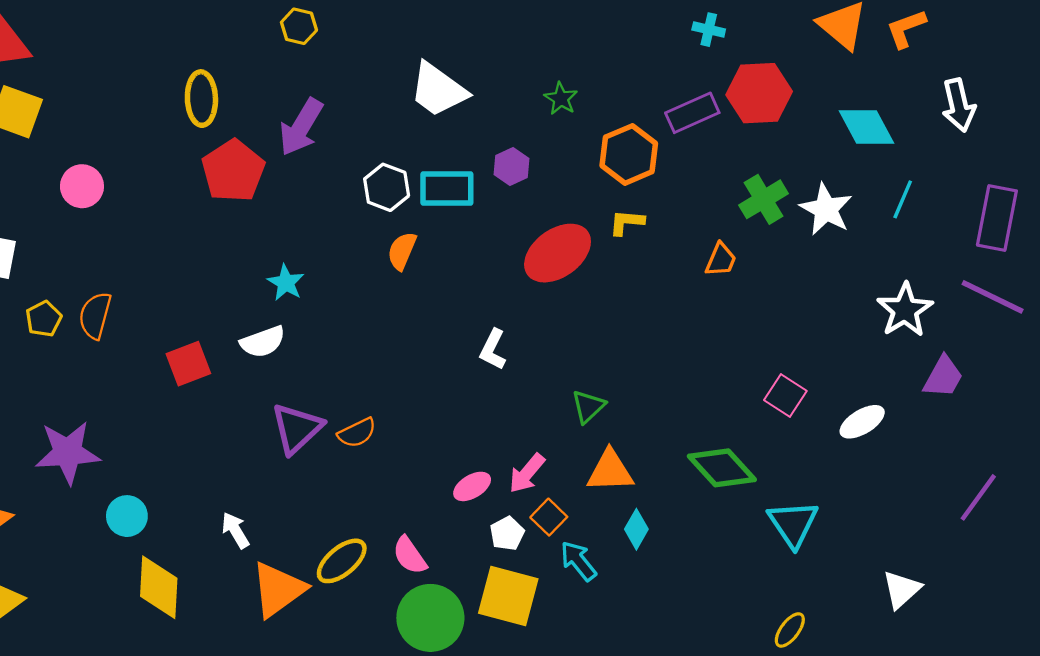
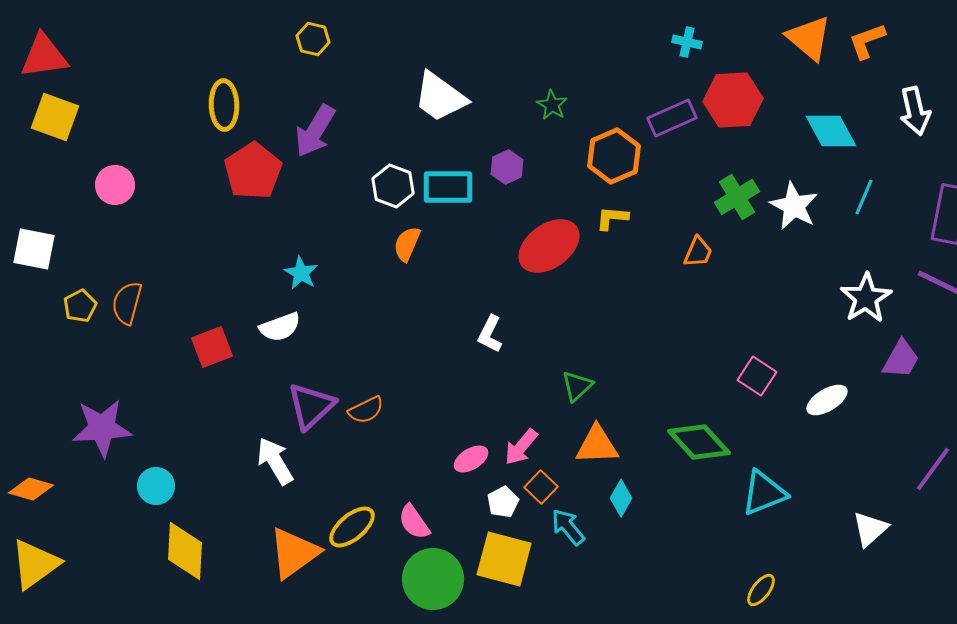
cyan triangle: (793, 524) -> (764, 493), turned 42
white arrow: (235, 530) -> (275, 461), moved, size x1.4
white triangle: (902, 589) -> (870, 529), moved

